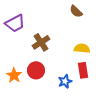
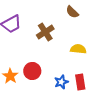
brown cross: (41, 42) -> (45, 32), moved
red rectangle: (83, 70) -> (80, 82), moved

